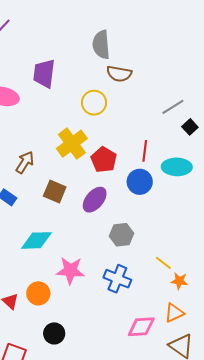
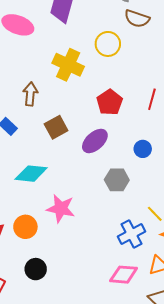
yellow cross: (72, 144) -> (68, 65), moved, turned -36
brown arrow: (25, 162) -> (30, 94), turned -35
blue circle: (140, 182) -> (143, 149), moved, size x0.7
brown square: (55, 191) -> (56, 127), turned 30
blue cross: (117, 279) -> (131, 234), moved, turned 32

